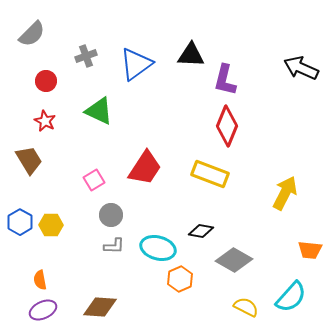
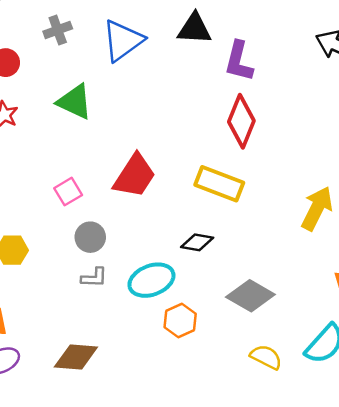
black diamond: (201, 231) -> (197, 242), moved
cyan ellipse: (158, 248) -> (151, 280), turned -36

